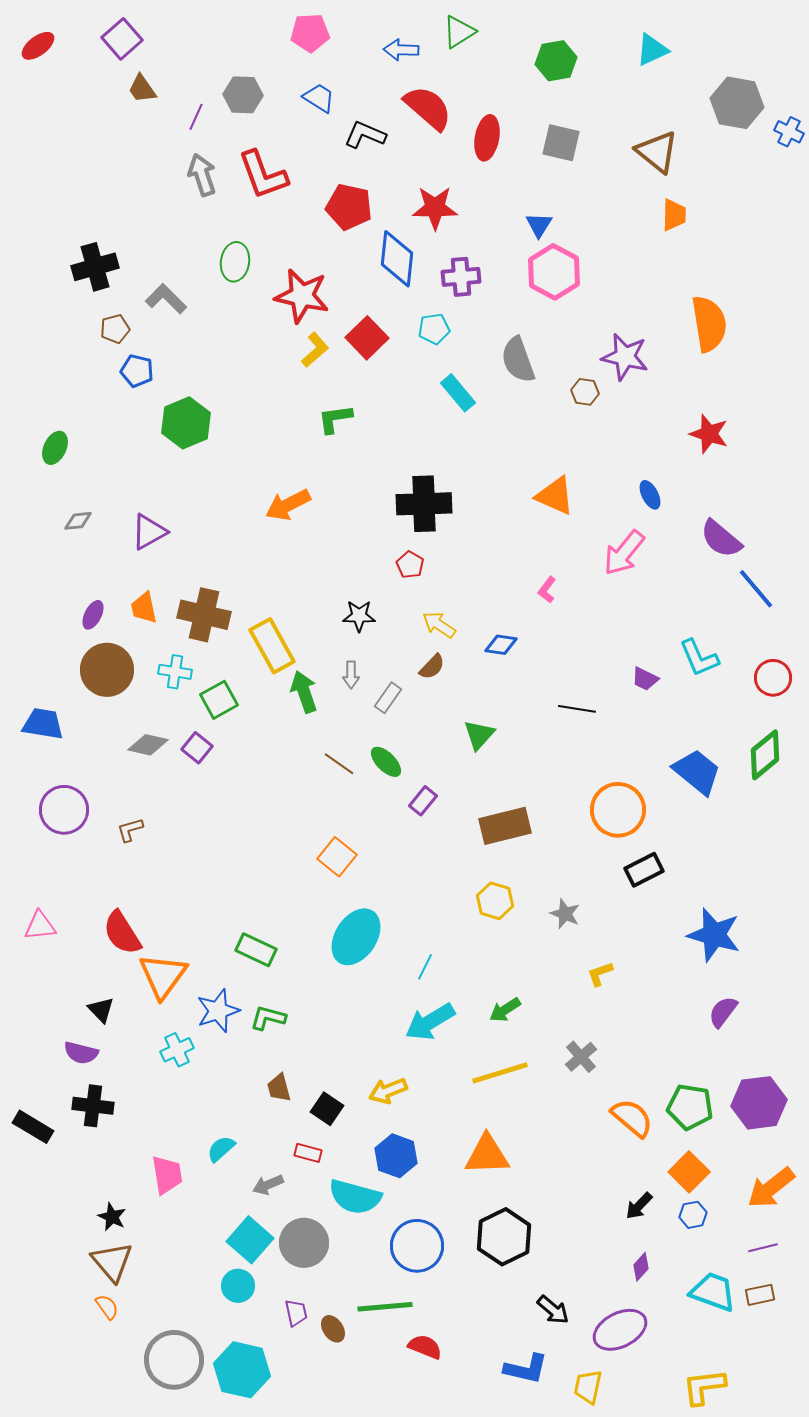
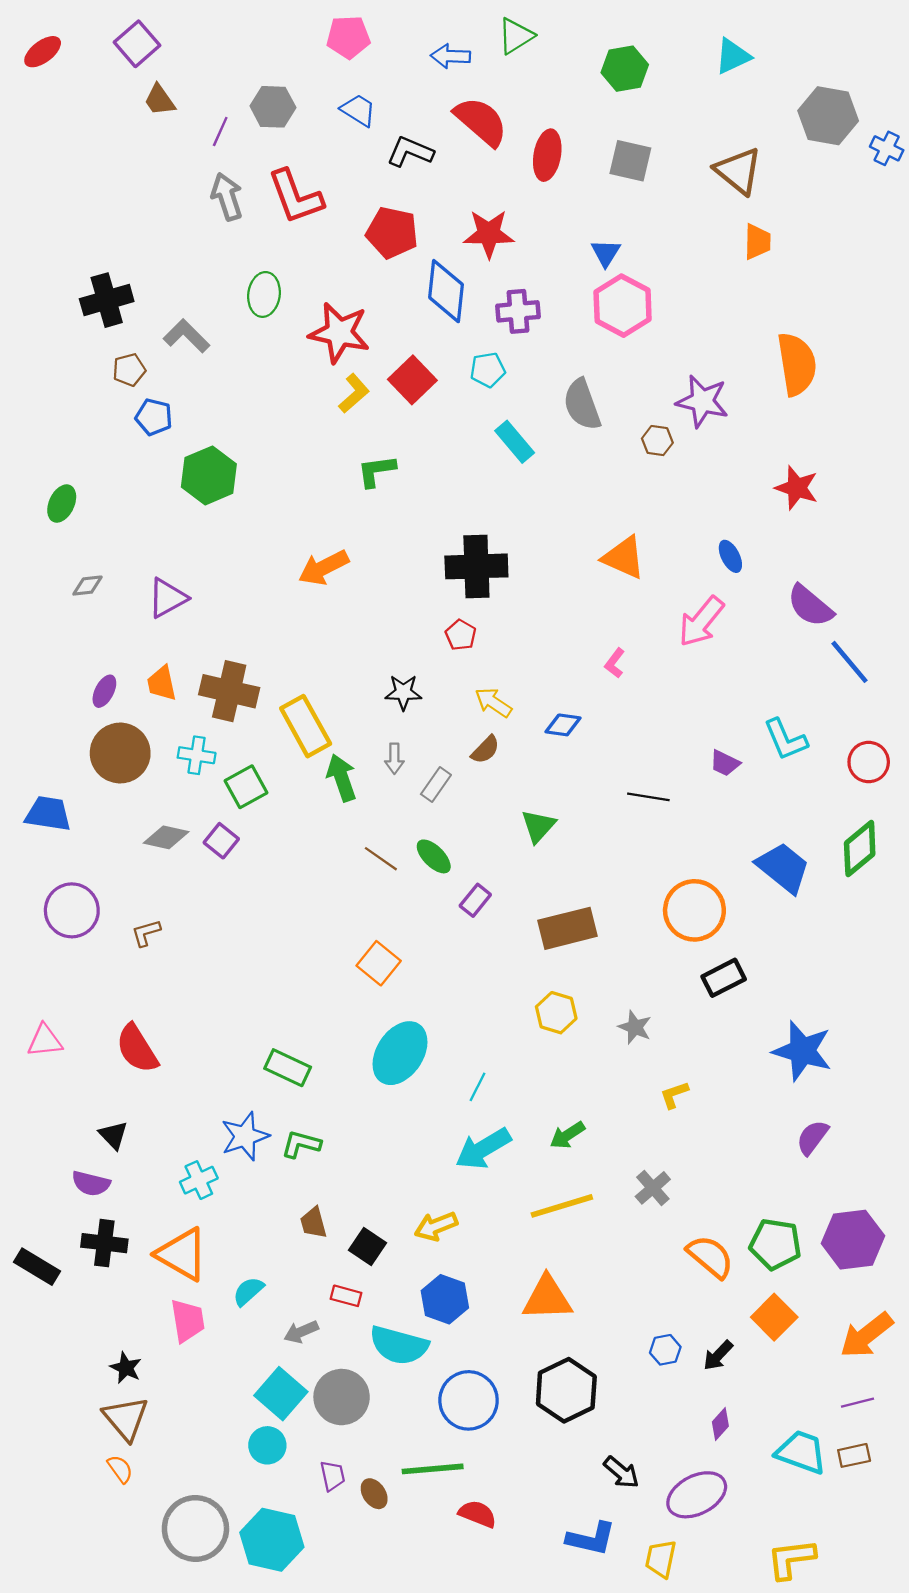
orange triangle: (163, 976) -> (182, 1254), moved, turned -36
blue hexagon: (693, 1215) -> (665, 1350), moved

